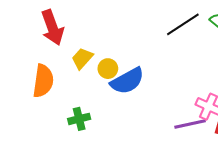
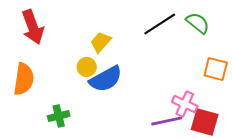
yellow trapezoid: (82, 58) -> (101, 42), moved

